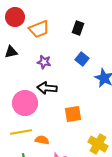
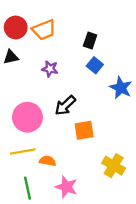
red circle: (15, 17) -> (16, 27), moved
black rectangle: (78, 28) -> (90, 40), moved
black arrow: (47, 88) -> (65, 105), moved, turned -48

